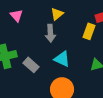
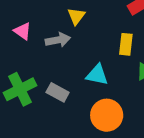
yellow rectangle: (89, 31) -> (126, 44), moved
gray arrow: (50, 33) -> (58, 40), moved, turned -84

